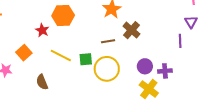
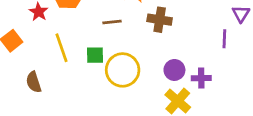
brown cross: (132, 30) -> (160, 20), turned -36
brown line: (108, 41) -> (112, 22), moved
yellow line: (61, 55) -> (61, 48), turned 40

